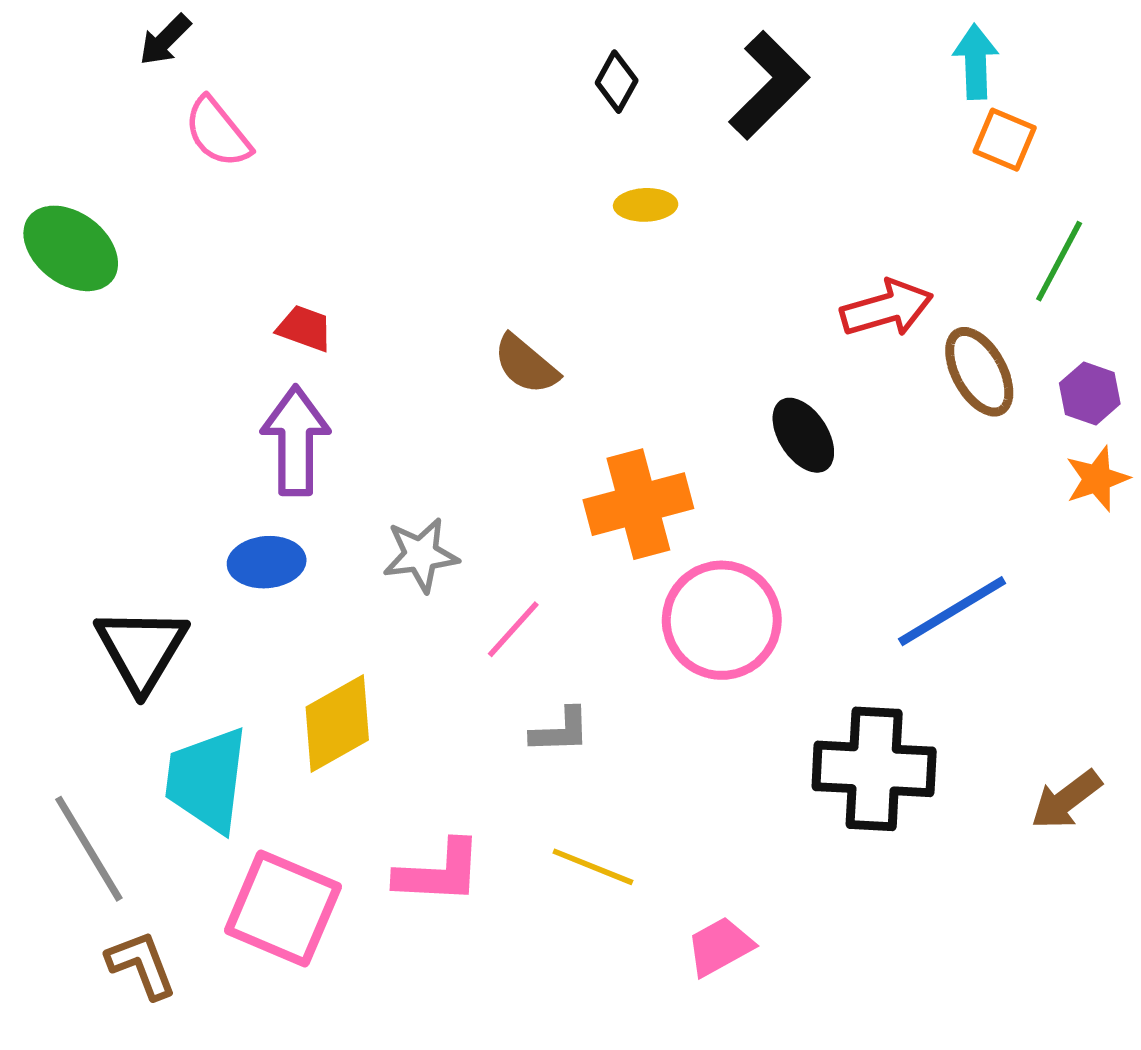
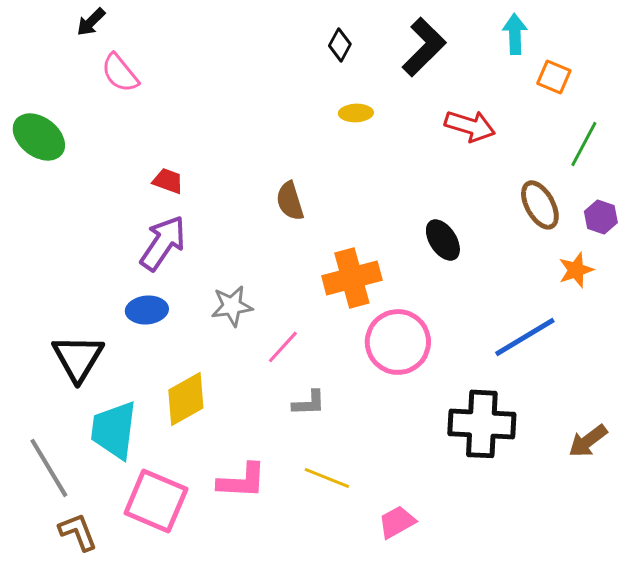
cyan arrow: (976, 62) -> (515, 34), moved
red arrow: (887, 308) -> (470, 126), moved, turned 33
brown semicircle: (526, 364) -> (290, 201), turned 33
purple arrow: (296, 441) -> (163, 243), turned 34
orange star: (1097, 479) -> (576, 270), moved

